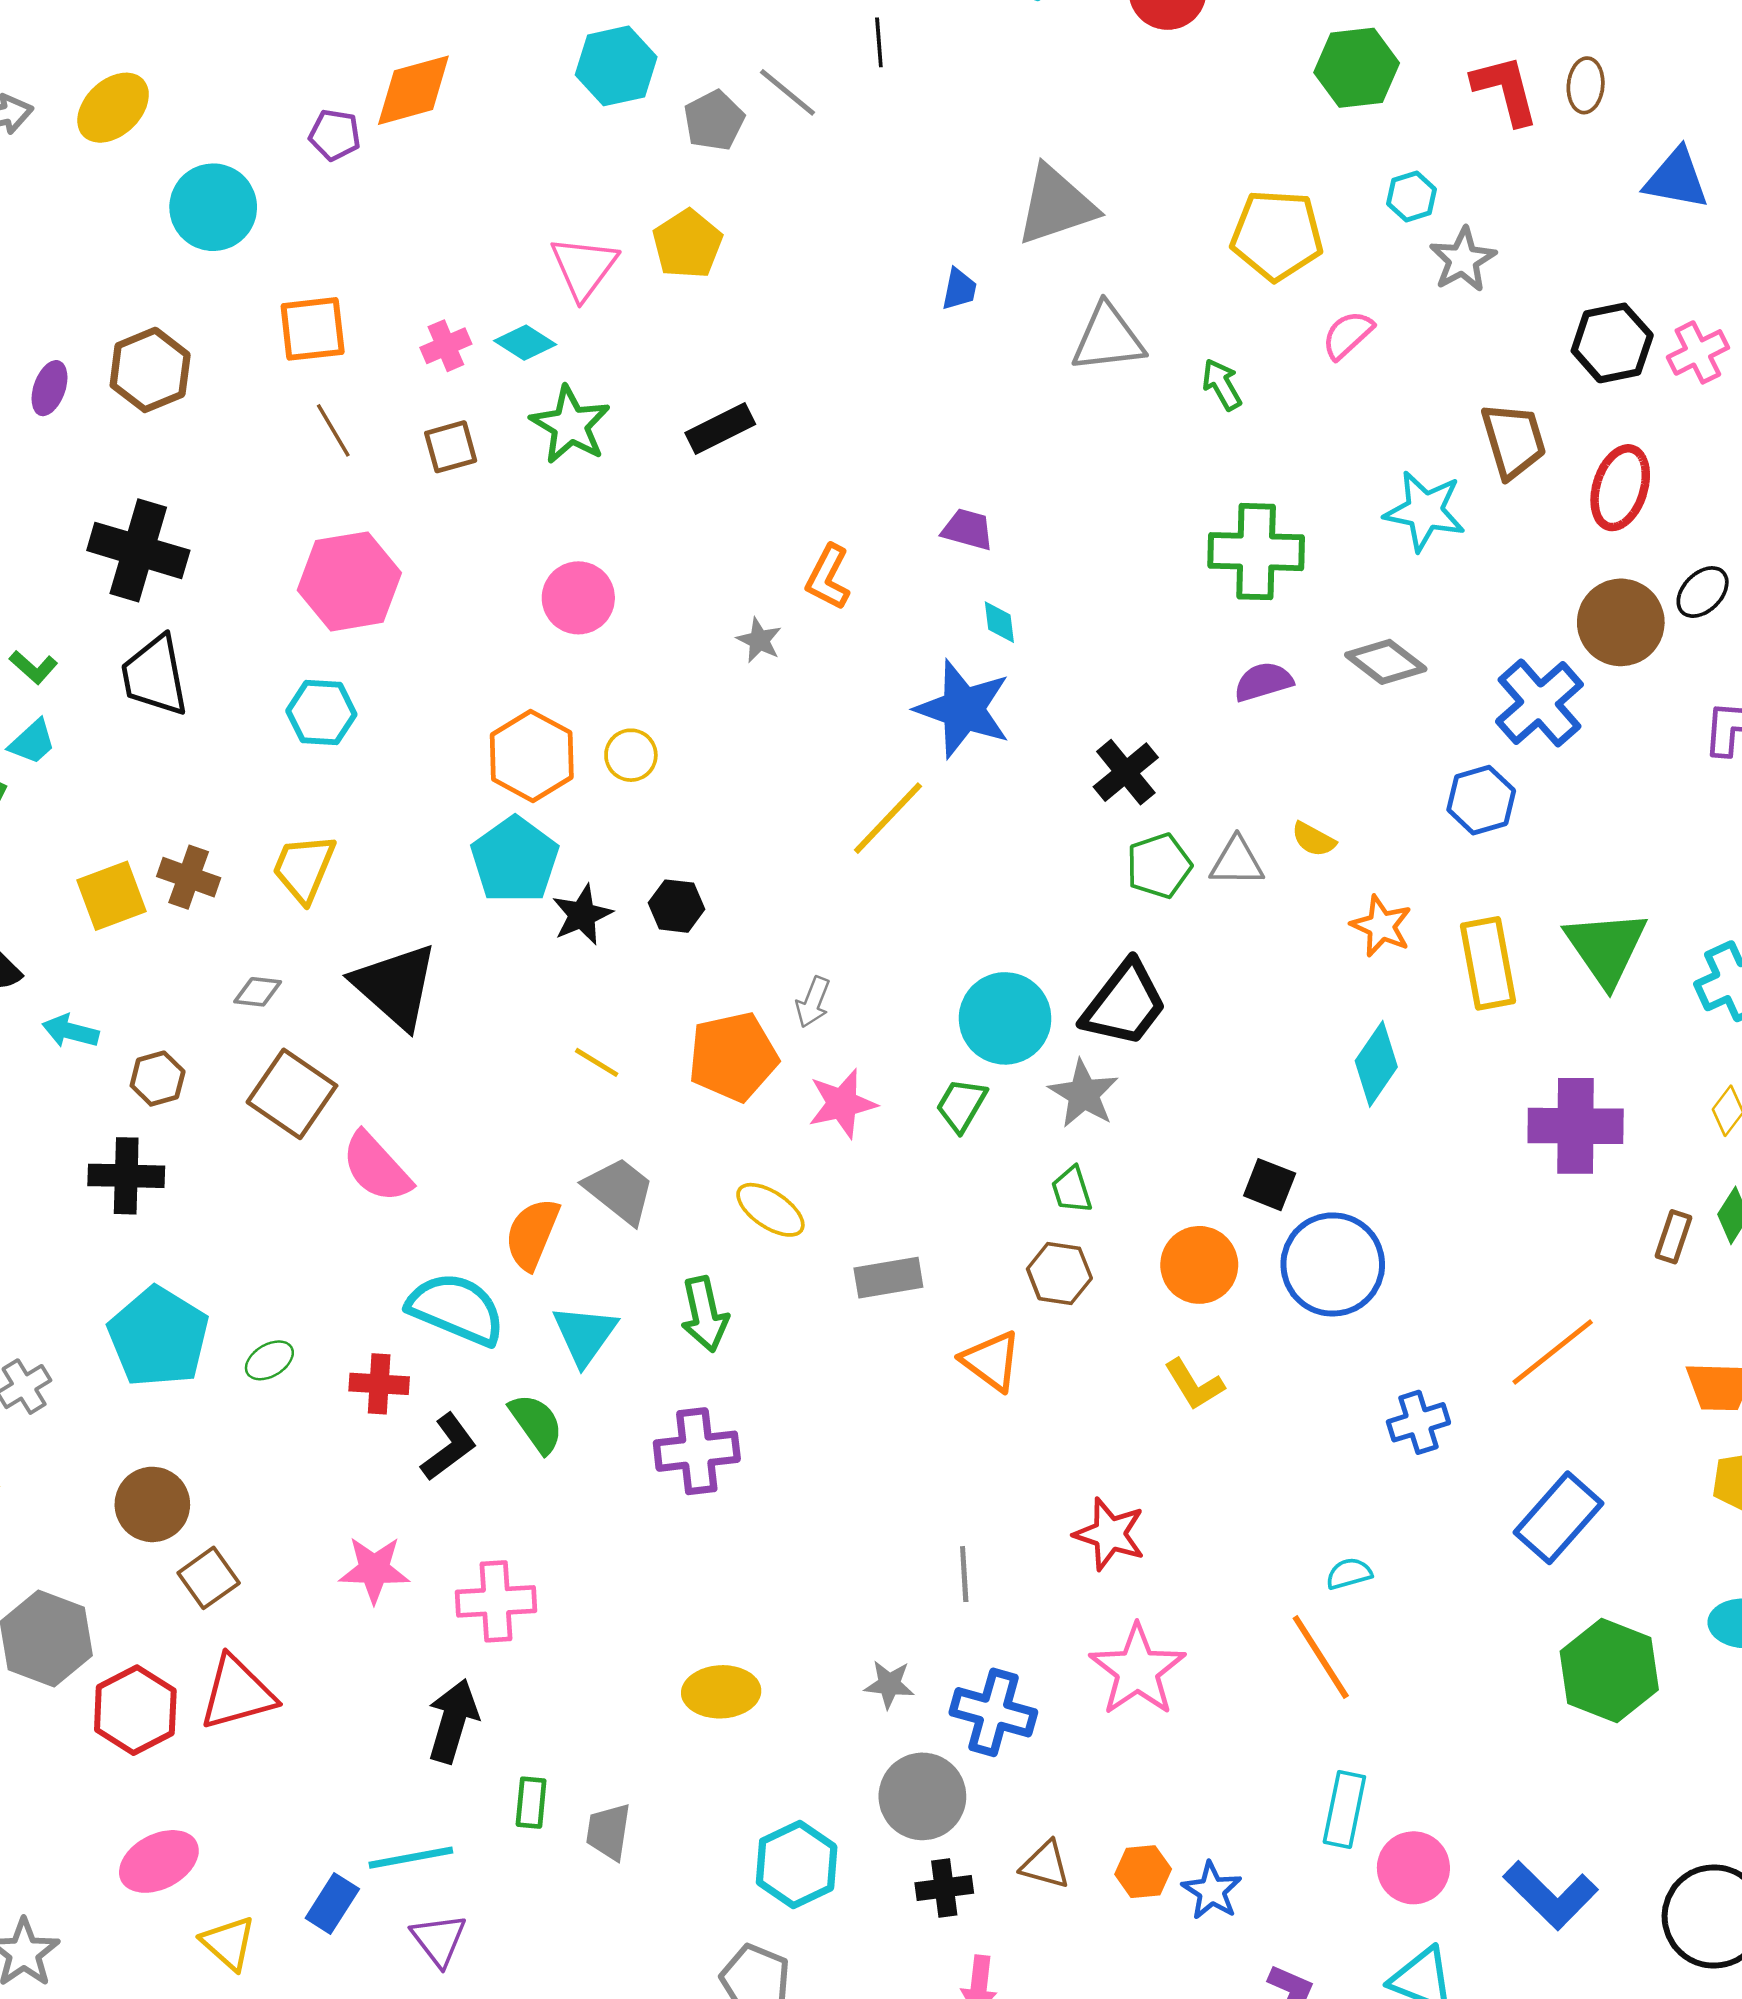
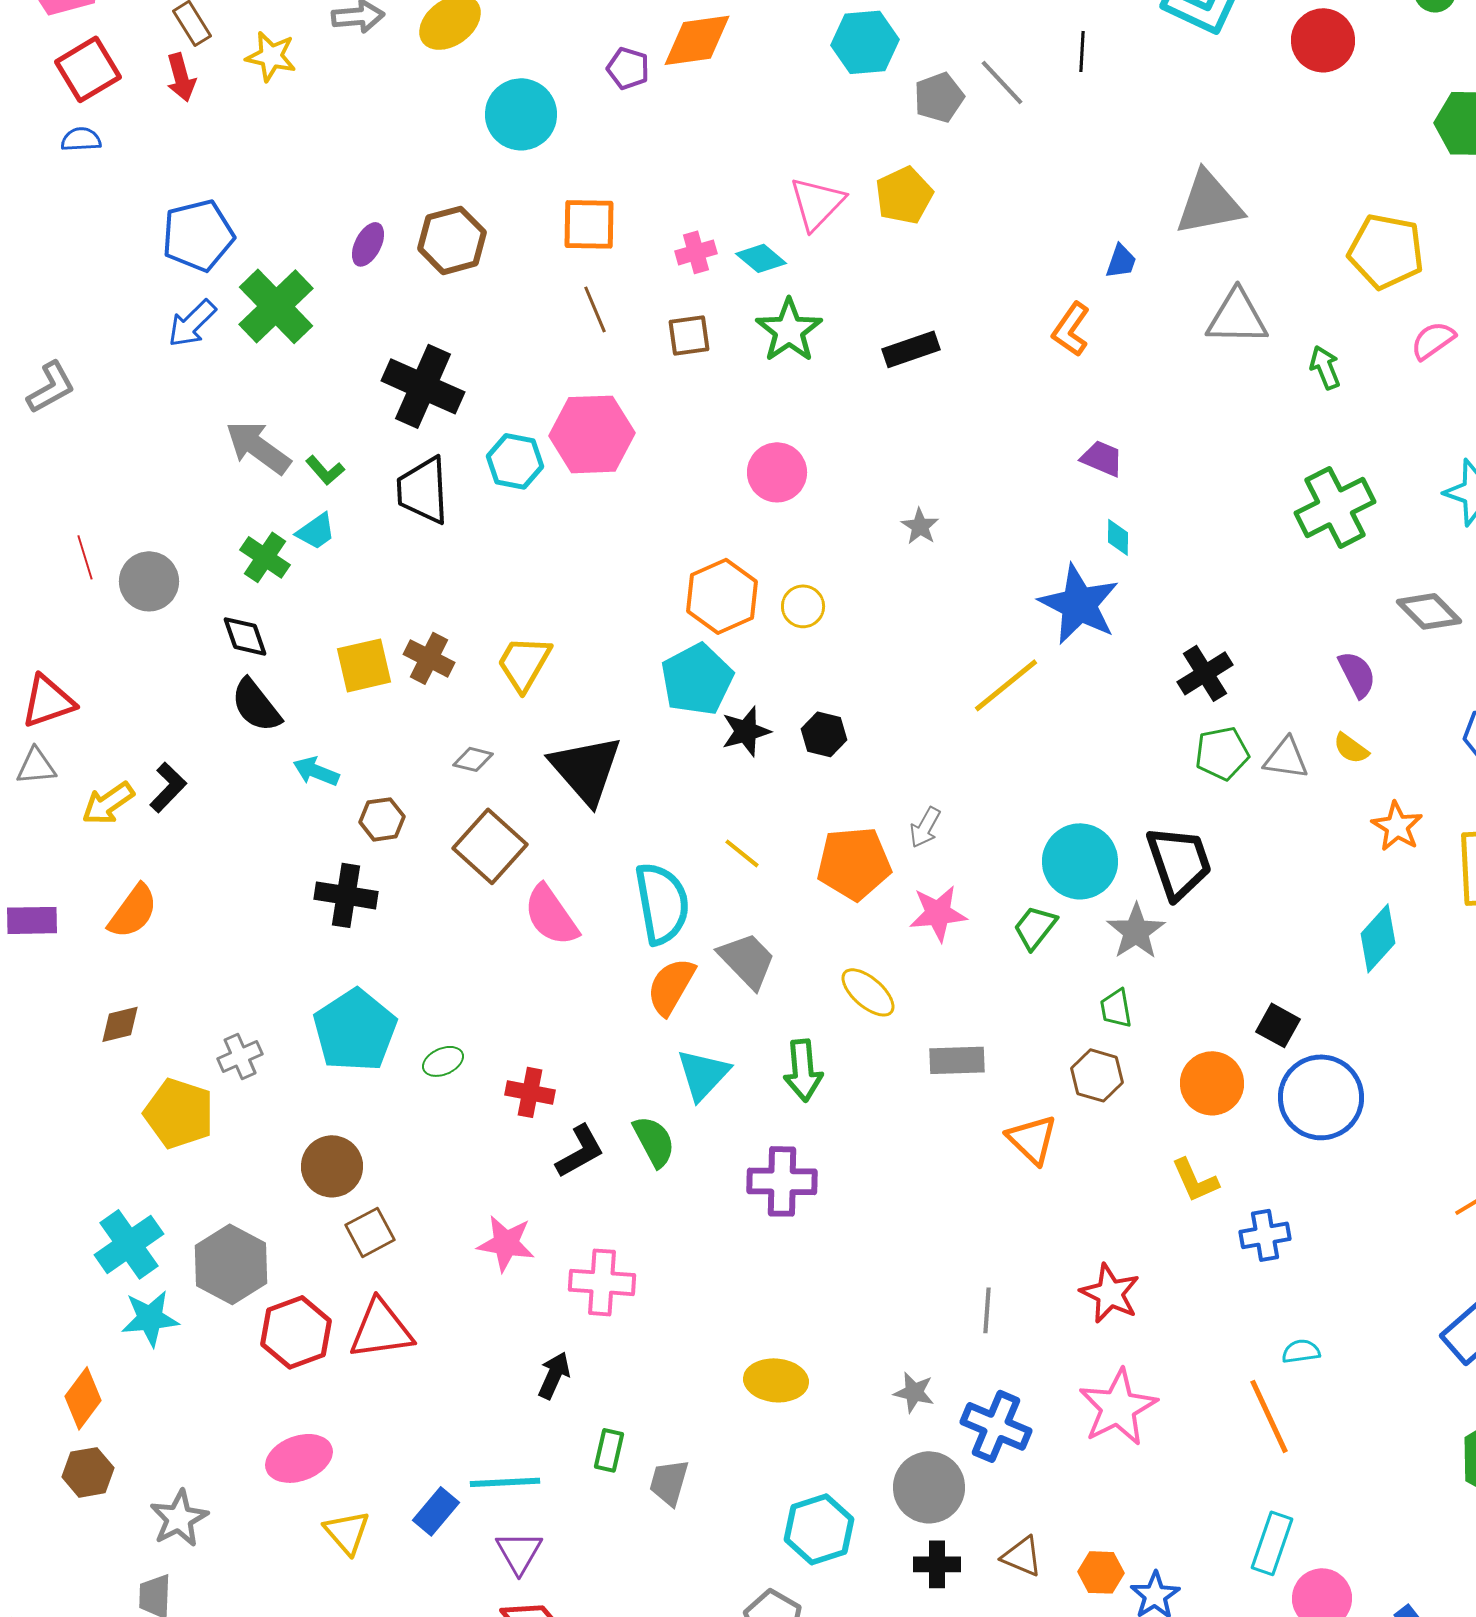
green cross: (1256, 552) -> (1335, 507), turned -36
orange L-shape: (828, 577) -> (1071, 329), moved
purple semicircle: (1263, 682) -> (1357, 674), moved, turned 72
cyan hexagon: (321, 713) -> (515, 461), moved
black trapezoid: (1124, 1004) -> (1179, 862), turned -64
cyan semicircle: (456, 1309) -> (662, 903), moved, turned 50
blue cross: (1418, 1422) -> (1265, 1235), moved
black arrow: (453, 1721) -> (554, 1375), size x0.7

